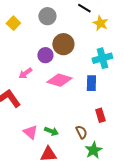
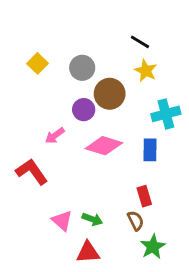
gray circle: (47, 16) -> (82, 68), moved
yellow star: (100, 23) -> (146, 71), moved
red rectangle: (100, 115) -> (144, 196), moved

